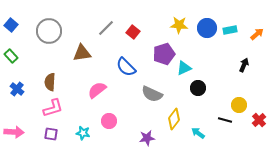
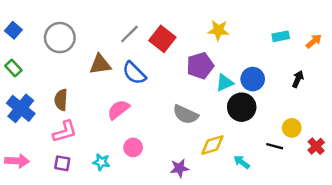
blue circle: (207, 28) -> (253, 79), moved
red square: (133, 32) -> (162, 39), size x1.5
blue semicircle: (126, 67) -> (134, 73), moved
black circle: (198, 88) -> (242, 107), size x1.5
blue cross: (17, 89) -> (21, 108), size x1.6
yellow diamond: (174, 119) -> (212, 145), turned 35

